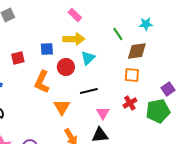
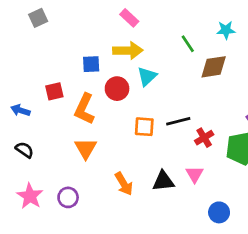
red square: (18, 58) -> (54, 91), moved
orange square: (132, 75) -> (144, 127), moved
black line: (89, 91) -> (178, 121), moved
orange triangle: (62, 107) -> (86, 148), moved
pink triangle: (103, 113) -> (195, 174), moved

